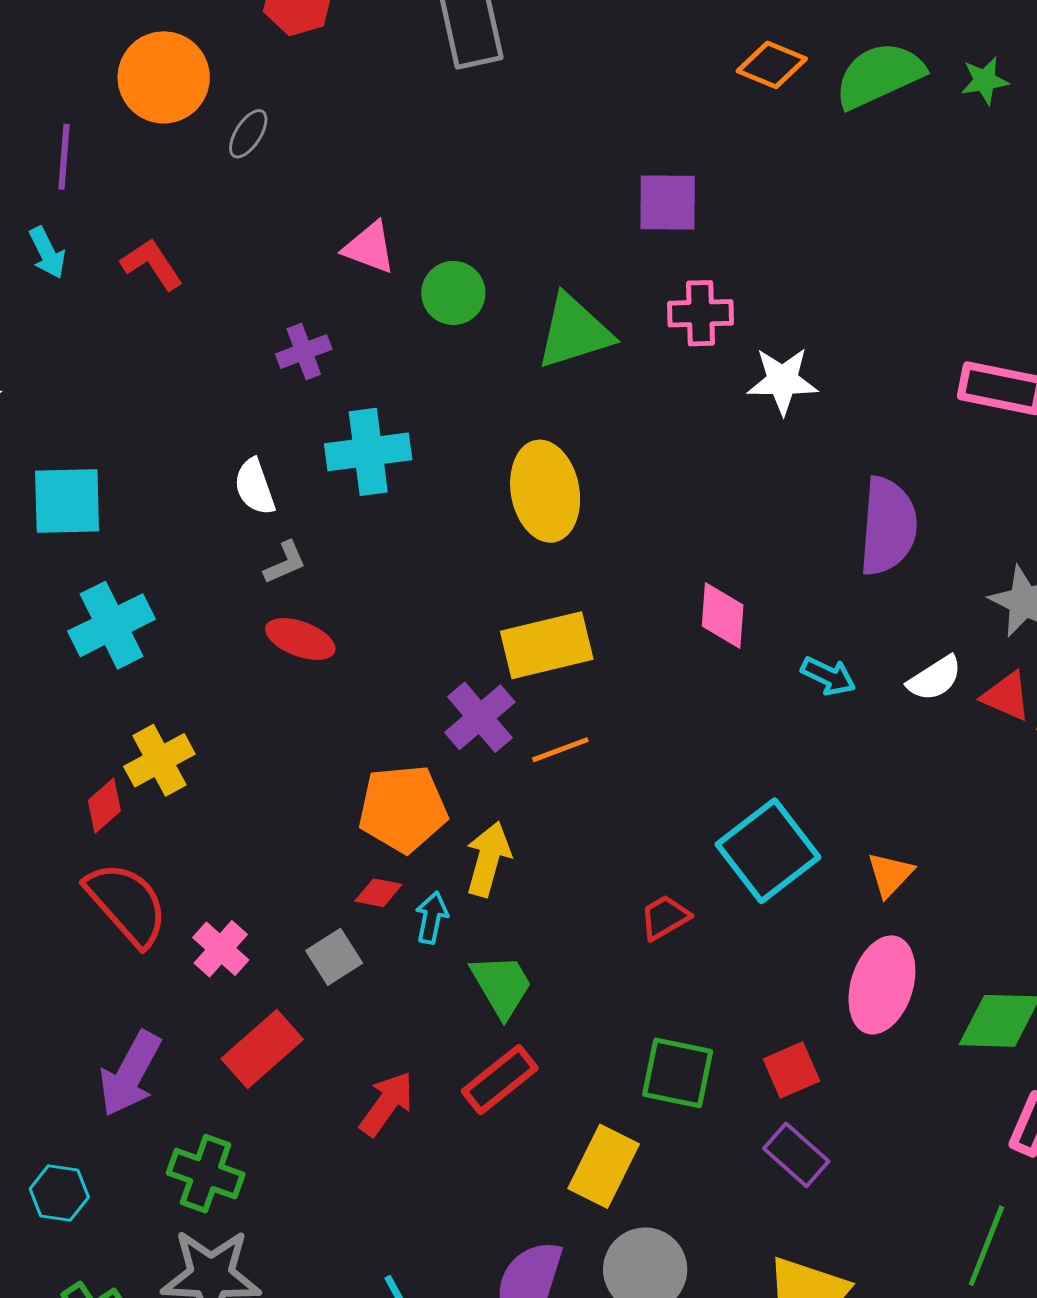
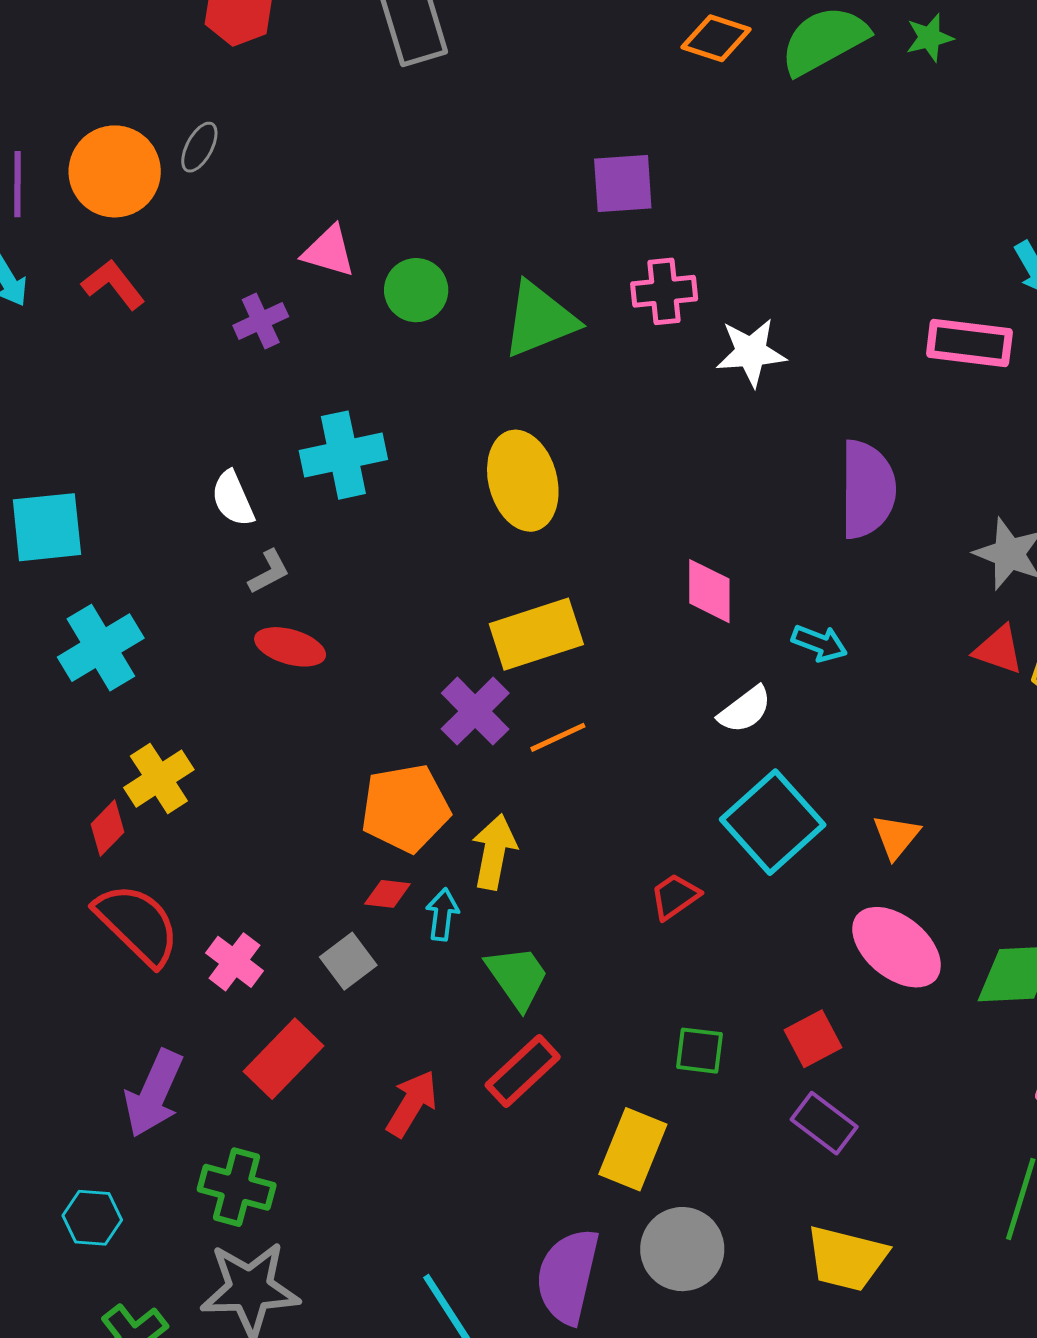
orange circle: (164, 77) -> (115, 171), moved
purple cross: (304, 352) -> (261, 321), moved
white semicircle: (935, 678) -> (745, 710), moved
pink ellipse: (882, 985) -> (897, 947), turned -64
green square: (678, 1073) -> (700, 1051), size x0.7

